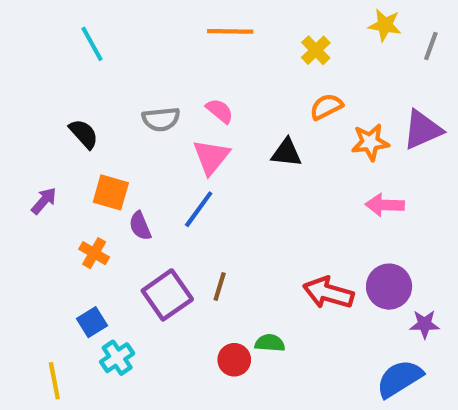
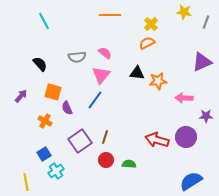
orange semicircle: (326, 107) -> (147, 43), moved
orange star: (370, 142) -> (158, 81), moved
purple star: (425, 324) -> (206, 116), moved
red circle: (234, 360) -> (106, 160), moved

